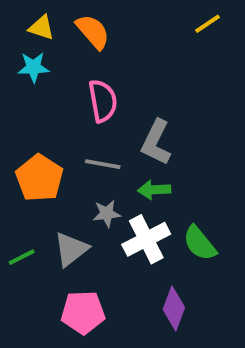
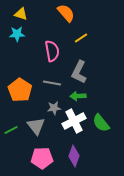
yellow line: (208, 24) -> (81, 38), moved
orange semicircle: (93, 32) -> (66, 13), moved
gray triangle: (71, 249) -> (36, 126), turned -30
purple diamond: (174, 308) -> (74, 156), moved

